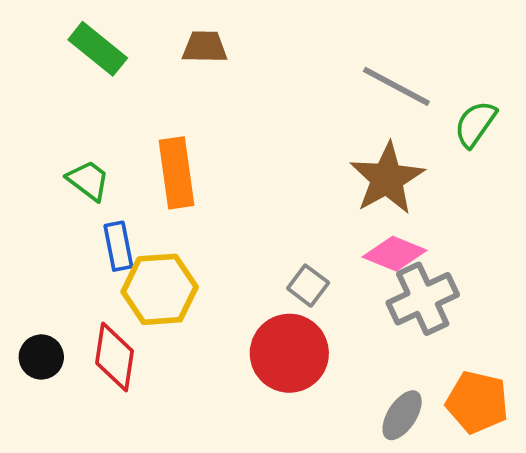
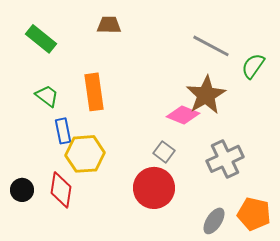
green rectangle: (98, 49) -> (41, 39), moved
pink diamond: (395, 254) -> (183, 115), moved

